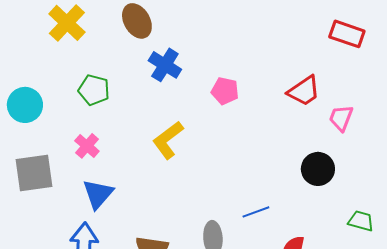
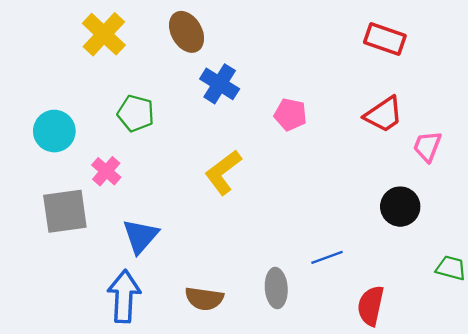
red rectangle: (347, 34) -> (385, 39), moved
pink cross: (87, 146) -> (106, 171), moved

